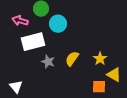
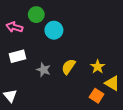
white rectangle: (33, 42) -> (18, 56), moved, size x0.7
orange square: (99, 87) -> (97, 96), turned 32

